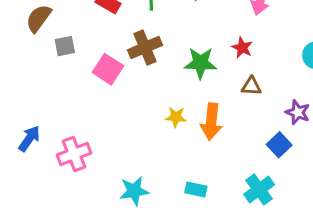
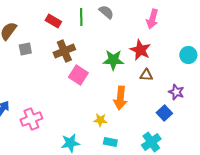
brown cross: (145, 48) -> (64, 51), moved
red star: (242, 48) -> (140, 50), size x1.5
pink square: (108, 69) -> (78, 75), moved
yellow star: (176, 117) -> (100, 120), moved

